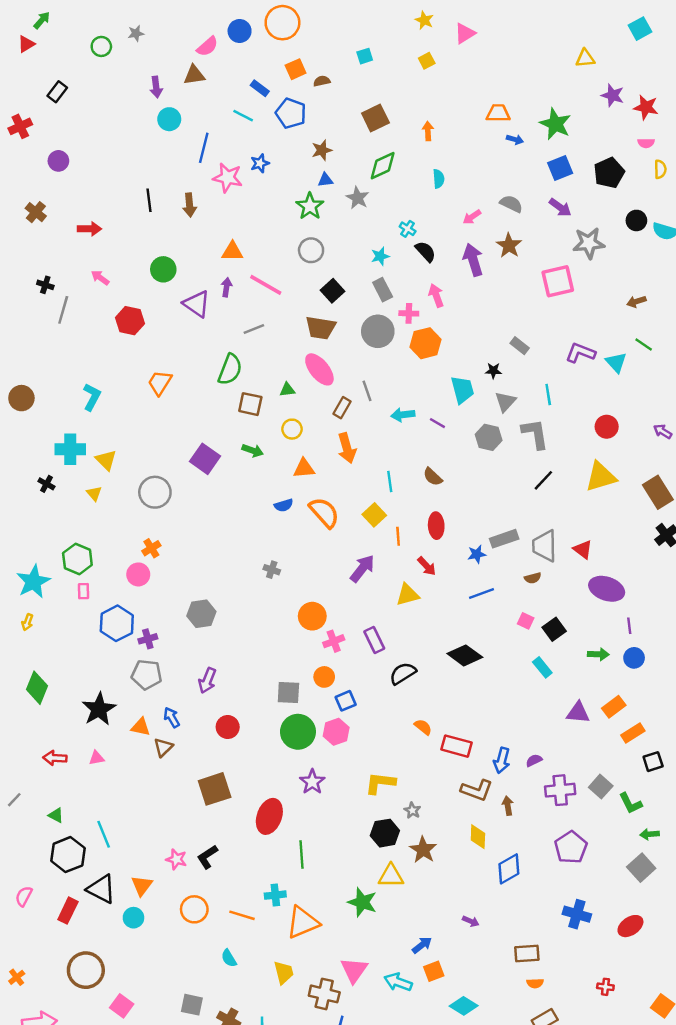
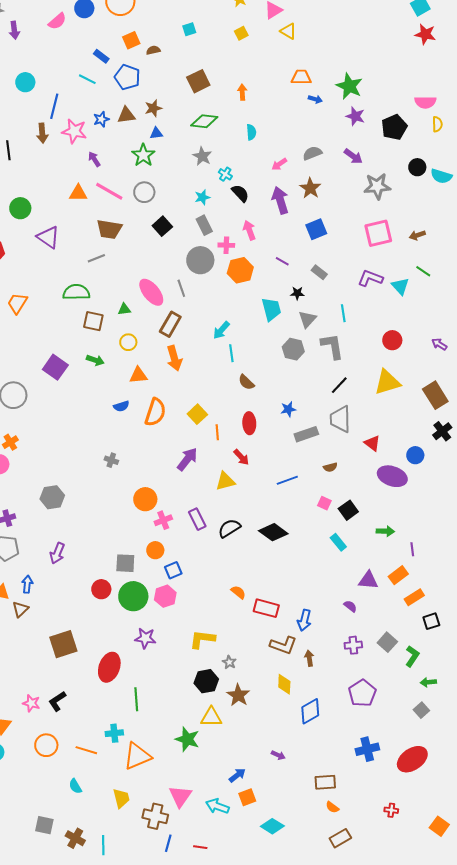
yellow triangle: (585, 58) -> (288, 31), moved, turned 36
brown triangle: (194, 75) -> (126, 115), moved
purple arrow: (156, 87) -> (14, 30), moved
purple star: (613, 95) -> (355, 116), moved
red star: (646, 107) -> (425, 34), moved
pink semicircle: (646, 143) -> (425, 102), size x1.5
green diamond: (383, 166) -> (204, 121), turned 32
blue square: (560, 168) -> (316, 229), moved
gray star: (358, 198) -> (202, 156), moved
gray semicircle: (511, 204) -> (312, 153), turned -48
brown arrow: (190, 205) -> (42, 133), moved
pink square: (558, 281) -> (378, 233), moved
pink line: (266, 285) -> (109, 191), moved
purple arrow: (226, 287) -> (94, 159), moved, turned -42
brown trapezoid: (321, 328) -> (109, 229), moved
green semicircle: (230, 369) -> (76, 292), turned -112
gray line: (367, 391) -> (181, 288), moved
brown rectangle: (342, 408) -> (170, 324), size x1.4
cyan arrow: (403, 415) -> (221, 330), turned -42
purple line: (437, 423) -> (282, 261), moved
cyan line: (390, 481) -> (231, 353), moved
orange semicircle: (324, 512) -> (155, 412), turned 60
gray trapezoid: (545, 546) -> (340, 419), moved
blue star: (477, 554) -> (288, 409), moved
purple line: (629, 626) -> (412, 549), moved
blue circle: (634, 658) -> (415, 455), moved
black semicircle: (403, 673) -> (229, 528), moved
blue arrow: (172, 717) -> (27, 584), turned 36
red circle: (228, 727) -> (101, 589), moved
purple semicircle: (534, 760) -> (350, 606), moved, turned 64
purple star: (312, 782) -> (145, 638), turned -30
purple cross: (560, 790) -> (353, 645), size x0.7
green L-shape: (630, 803) -> (412, 656), turned -120
gray square: (641, 868) -> (421, 710), size x0.7
blue cross: (577, 914) -> (367, 749), turned -30
red ellipse: (630, 926) -> (412, 759), size x1.4
orange semicircle: (535, 983) -> (332, 807), turned 40

